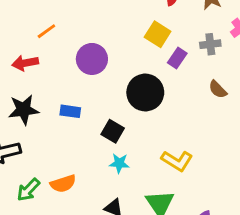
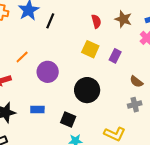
orange line: (46, 31) -> (22, 57), moved
gray cross: (210, 44) -> (135, 105), moved
purple rectangle: (177, 58) -> (115, 56), moved

